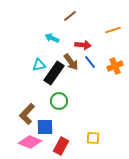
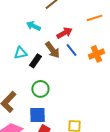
red arrow: (83, 45) -> (64, 33), turned -35
black rectangle: (54, 73) -> (35, 61), size x0.6
blue square: (45, 127) -> (37, 115), moved

